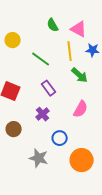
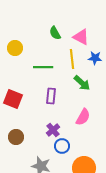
green line: (41, 59) -> (43, 67), turned -36
purple rectangle: (49, 88) -> (51, 96), turned 42
purple cross: (43, 114) -> (53, 130), moved

